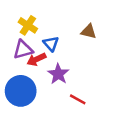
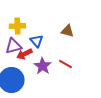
yellow cross: (28, 25) -> (17, 26), turned -35
red line: (78, 99) -> (65, 64), moved

